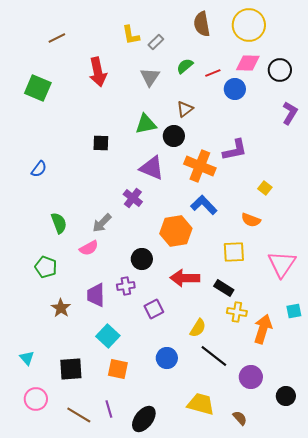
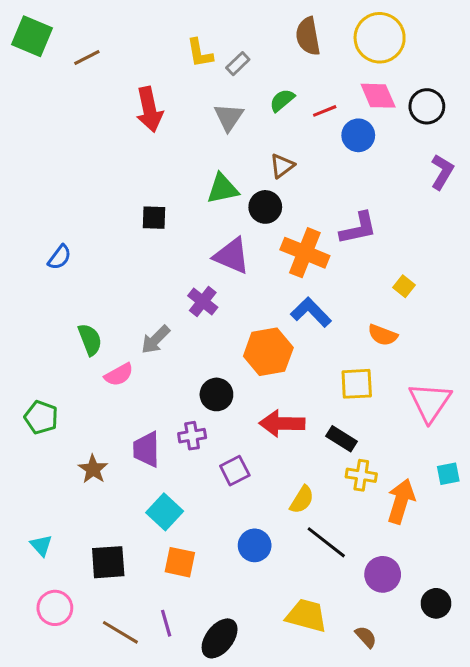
pink diamond: (248, 63) -> (378, 96), turned 65
green square: (38, 88) -> (32, 36), moved
pink semicircle: (89, 248) -> (119, 375), moved
green pentagon: (46, 267) -> (41, 417), moved

